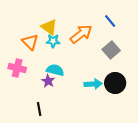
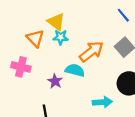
orange arrow: (81, 34) -> (91, 51), moved
cyan semicircle: (55, 70) -> (75, 70), moved
cyan arrow: (93, 84) -> (102, 102), moved

